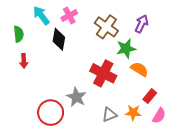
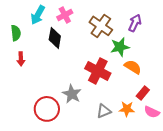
cyan arrow: (41, 15) -> (38, 15), turned -114
pink semicircle: (159, 116) -> (152, 112), turned 84

